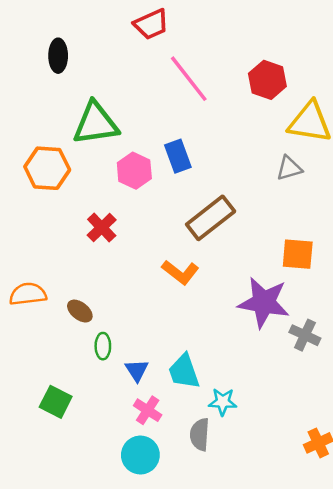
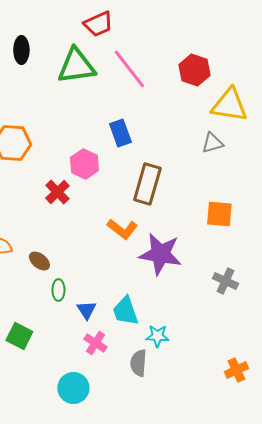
green triangle: (96, 123) -> (76, 66), moved
pink hexagon: (134, 171) -> (84, 164), moved
brown rectangle: (211, 218) -> (147, 184), turned -36
purple star: (264, 303) -> (160, 254), moved
cyan circle: (140, 455) -> (73, 388), moved

